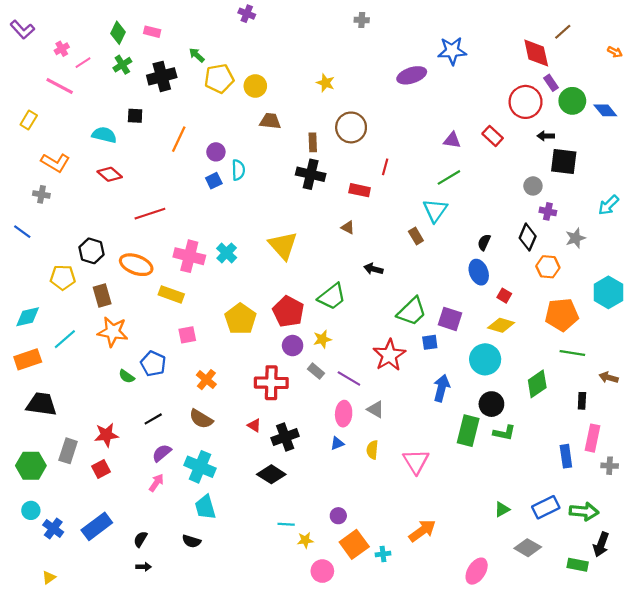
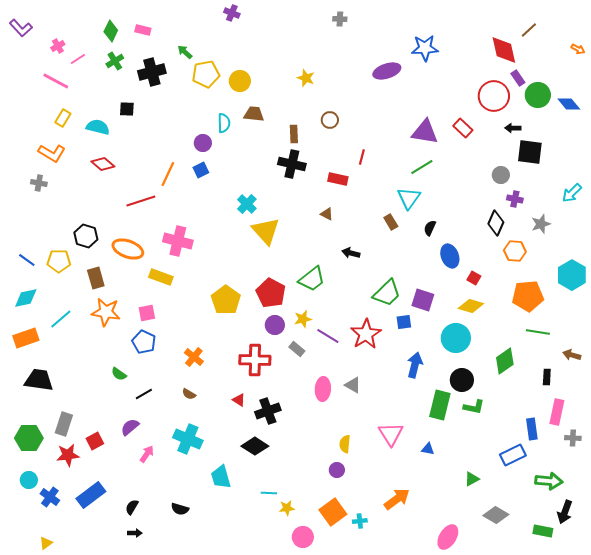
yellow rectangle: (29, 120) -> (63, 118), moved
brown circle: (351, 127) -> (330, 120), size x0.6
orange line: (179, 139) -> (168, 174), moved
purple triangle: (452, 140) -> (425, 132), size x1.6
cyan semicircle: (238, 170) -> (224, 123), moved
blue line: (22, 232) -> (27, 260), moved
black semicircle: (484, 242) -> (430, 228), moved
cyan cross: (227, 253) -> (247, 204), moved
pink square: (187, 335) -> (147, 313), moved
green semicircle: (127, 376) -> (119, 374), moved
purple line: (349, 379) -> (328, 336), moved
brown semicircle: (201, 419) -> (189, 394), size x0.6
red star: (106, 435) -> (68, 455), moved
blue triangle: (337, 443) -> (428, 449), moved, turned 32
yellow semicircle: (372, 450) -> (345, 444), moved
purple semicircle: (162, 453) -> (130, 427), moved
cyan trapezoid: (205, 507) -> (221, 477), moved
blue rectangle: (546, 507) -> (513, 455), moved
purple circle: (338, 516) -> (337, 470), moved

